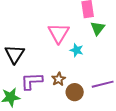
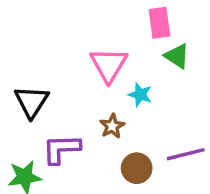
green triangle: (98, 28) -> (177, 56), turned -35
brown star: (59, 79) -> (112, 126), moved

